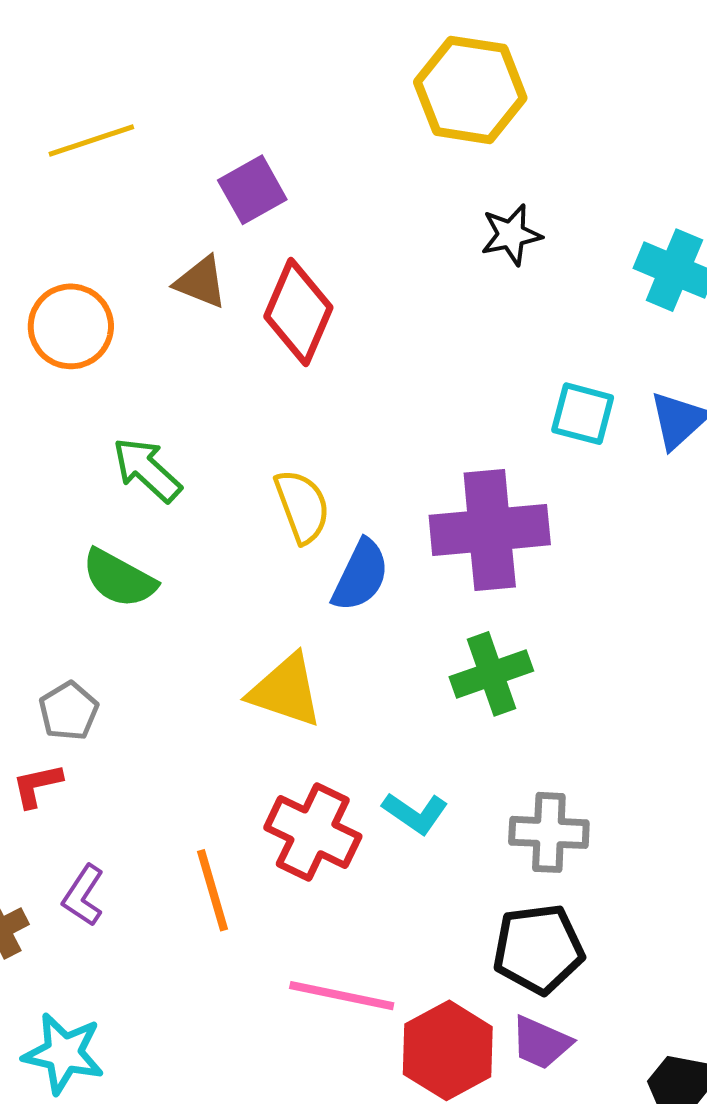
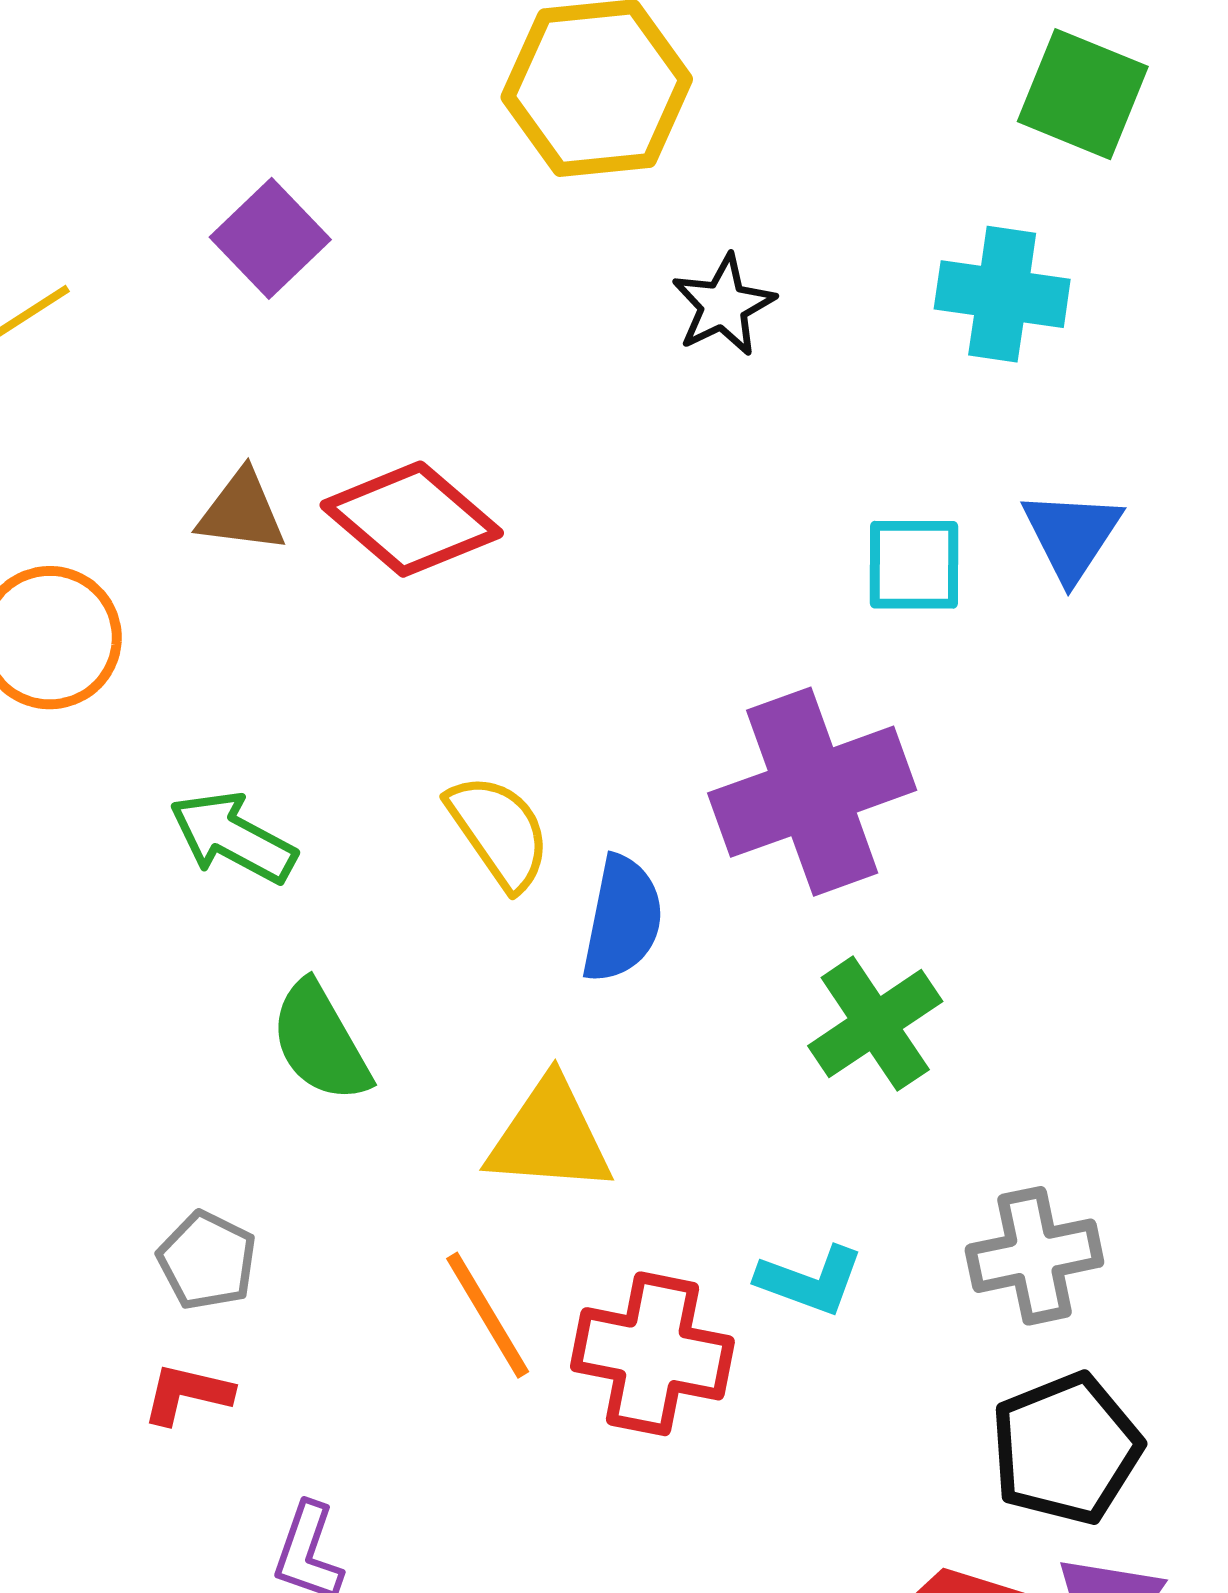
purple square: (252, 190) -> (270, 238), moved
red diamond: (298, 312) -> (412, 519), turned -58
green semicircle: (119, 578) -> (320, 1042), moved, turned 46
red L-shape: (37, 785) -> (187, 1394), turned 40
orange line: (213, 890) -> (488, 1315), moved

